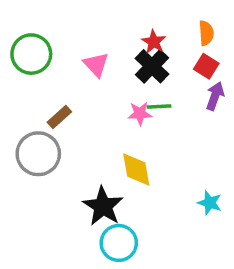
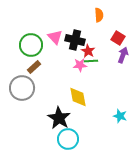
orange semicircle: (206, 33) -> (99, 15), moved
red star: (154, 42) -> (88, 51), moved
green circle: (31, 54) -> (31, 45), moved
black cross: (152, 66) -> (75, 40), moved, turned -30

